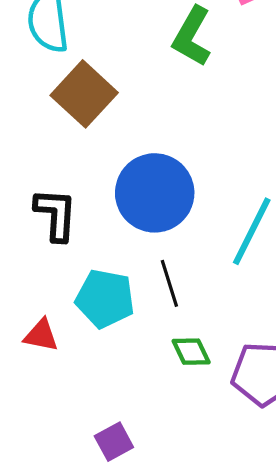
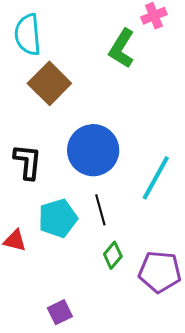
cyan pentagon: (105, 299) -> (58, 218), turned -30
green diamond: (191, 352) -> (113, 255), turned 64

